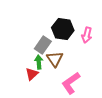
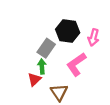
brown triangle: (55, 59) -> (59, 92), moved
pink L-shape: (71, 83) -> (76, 64), moved

